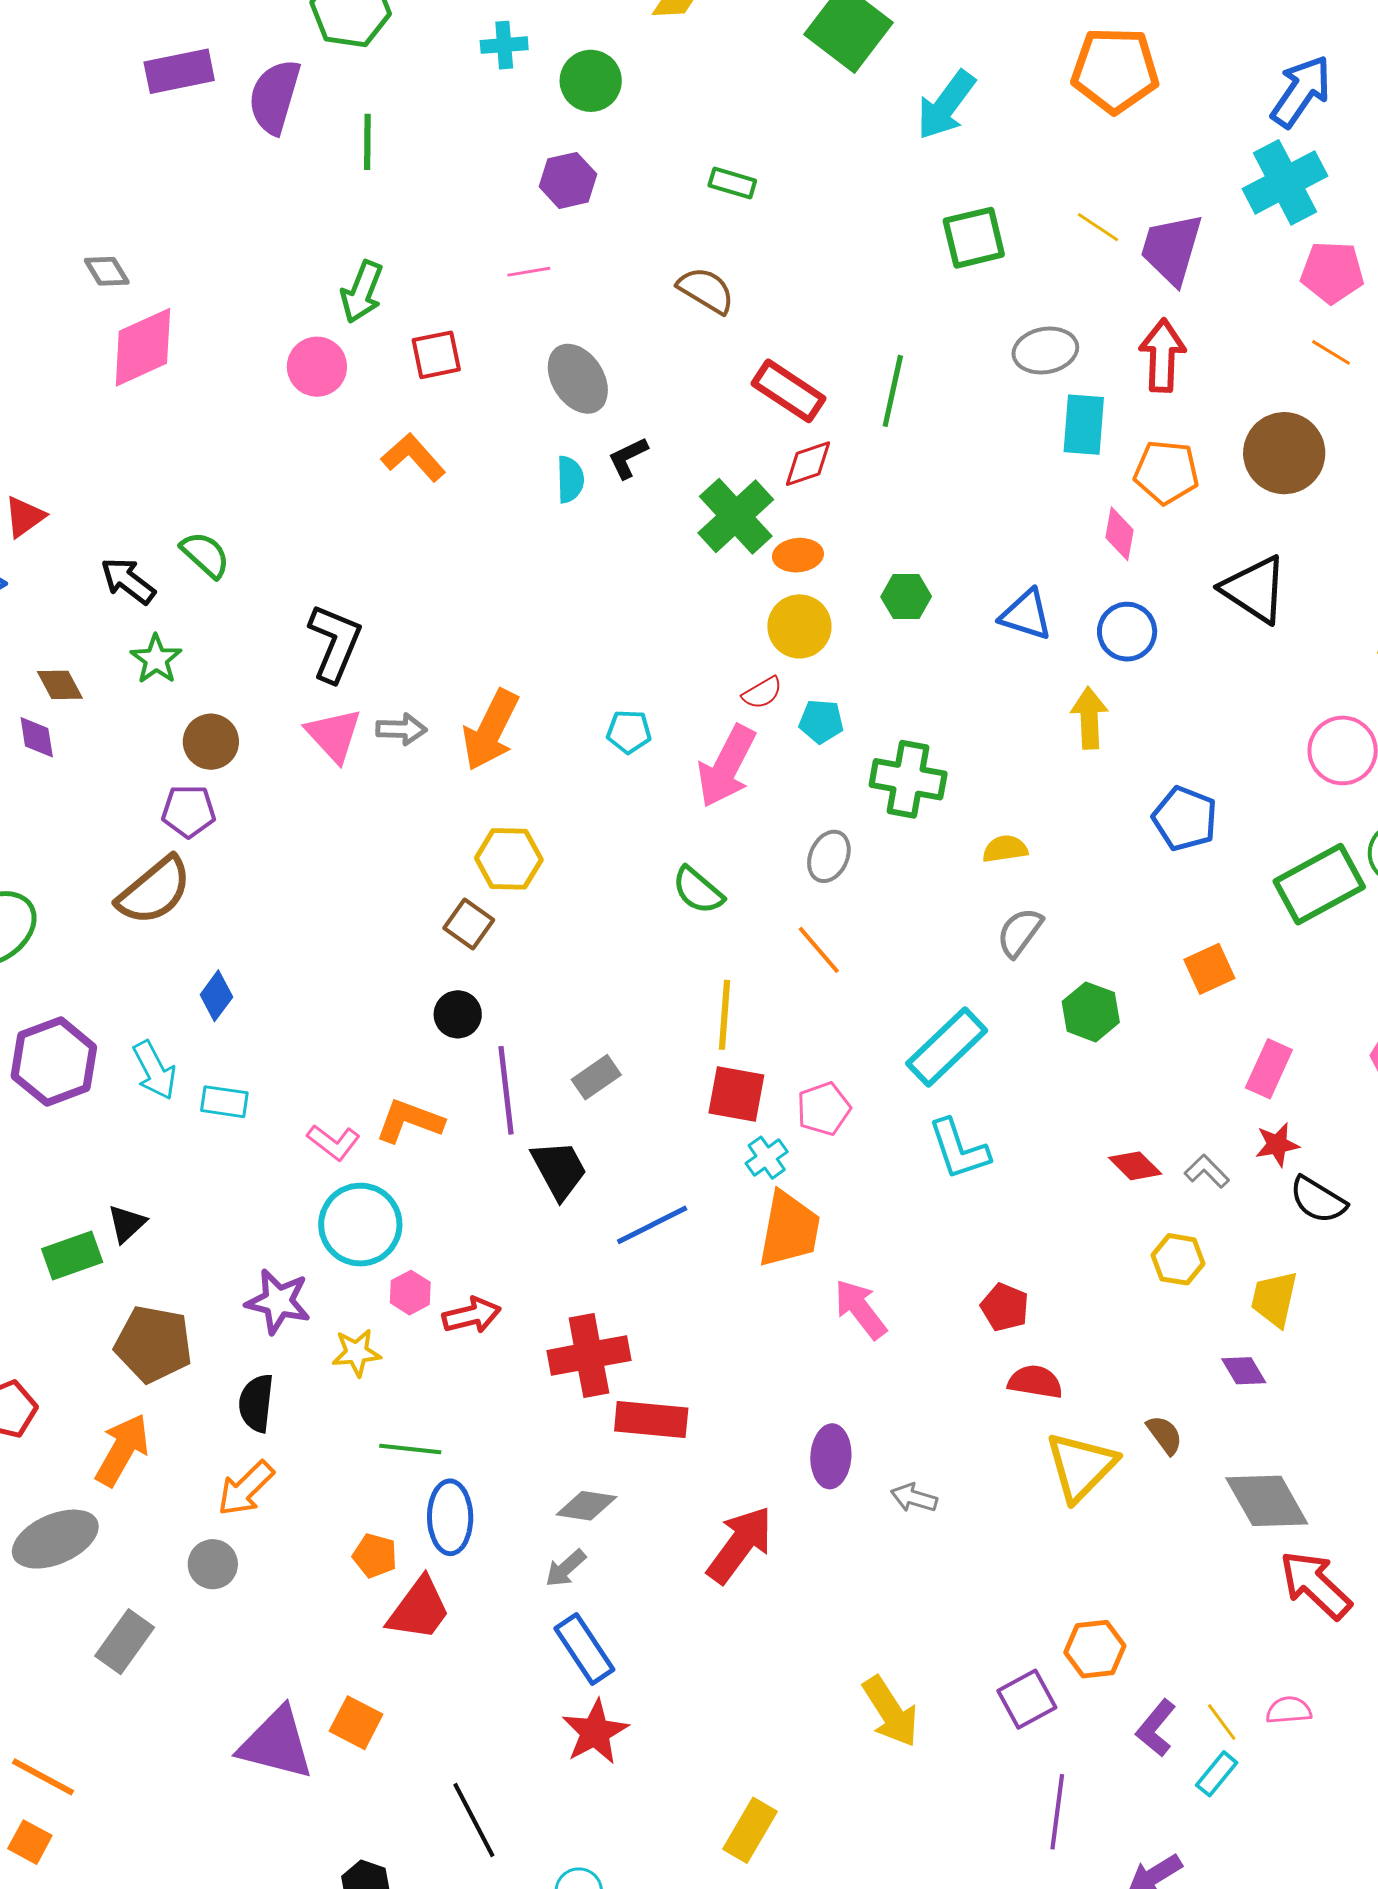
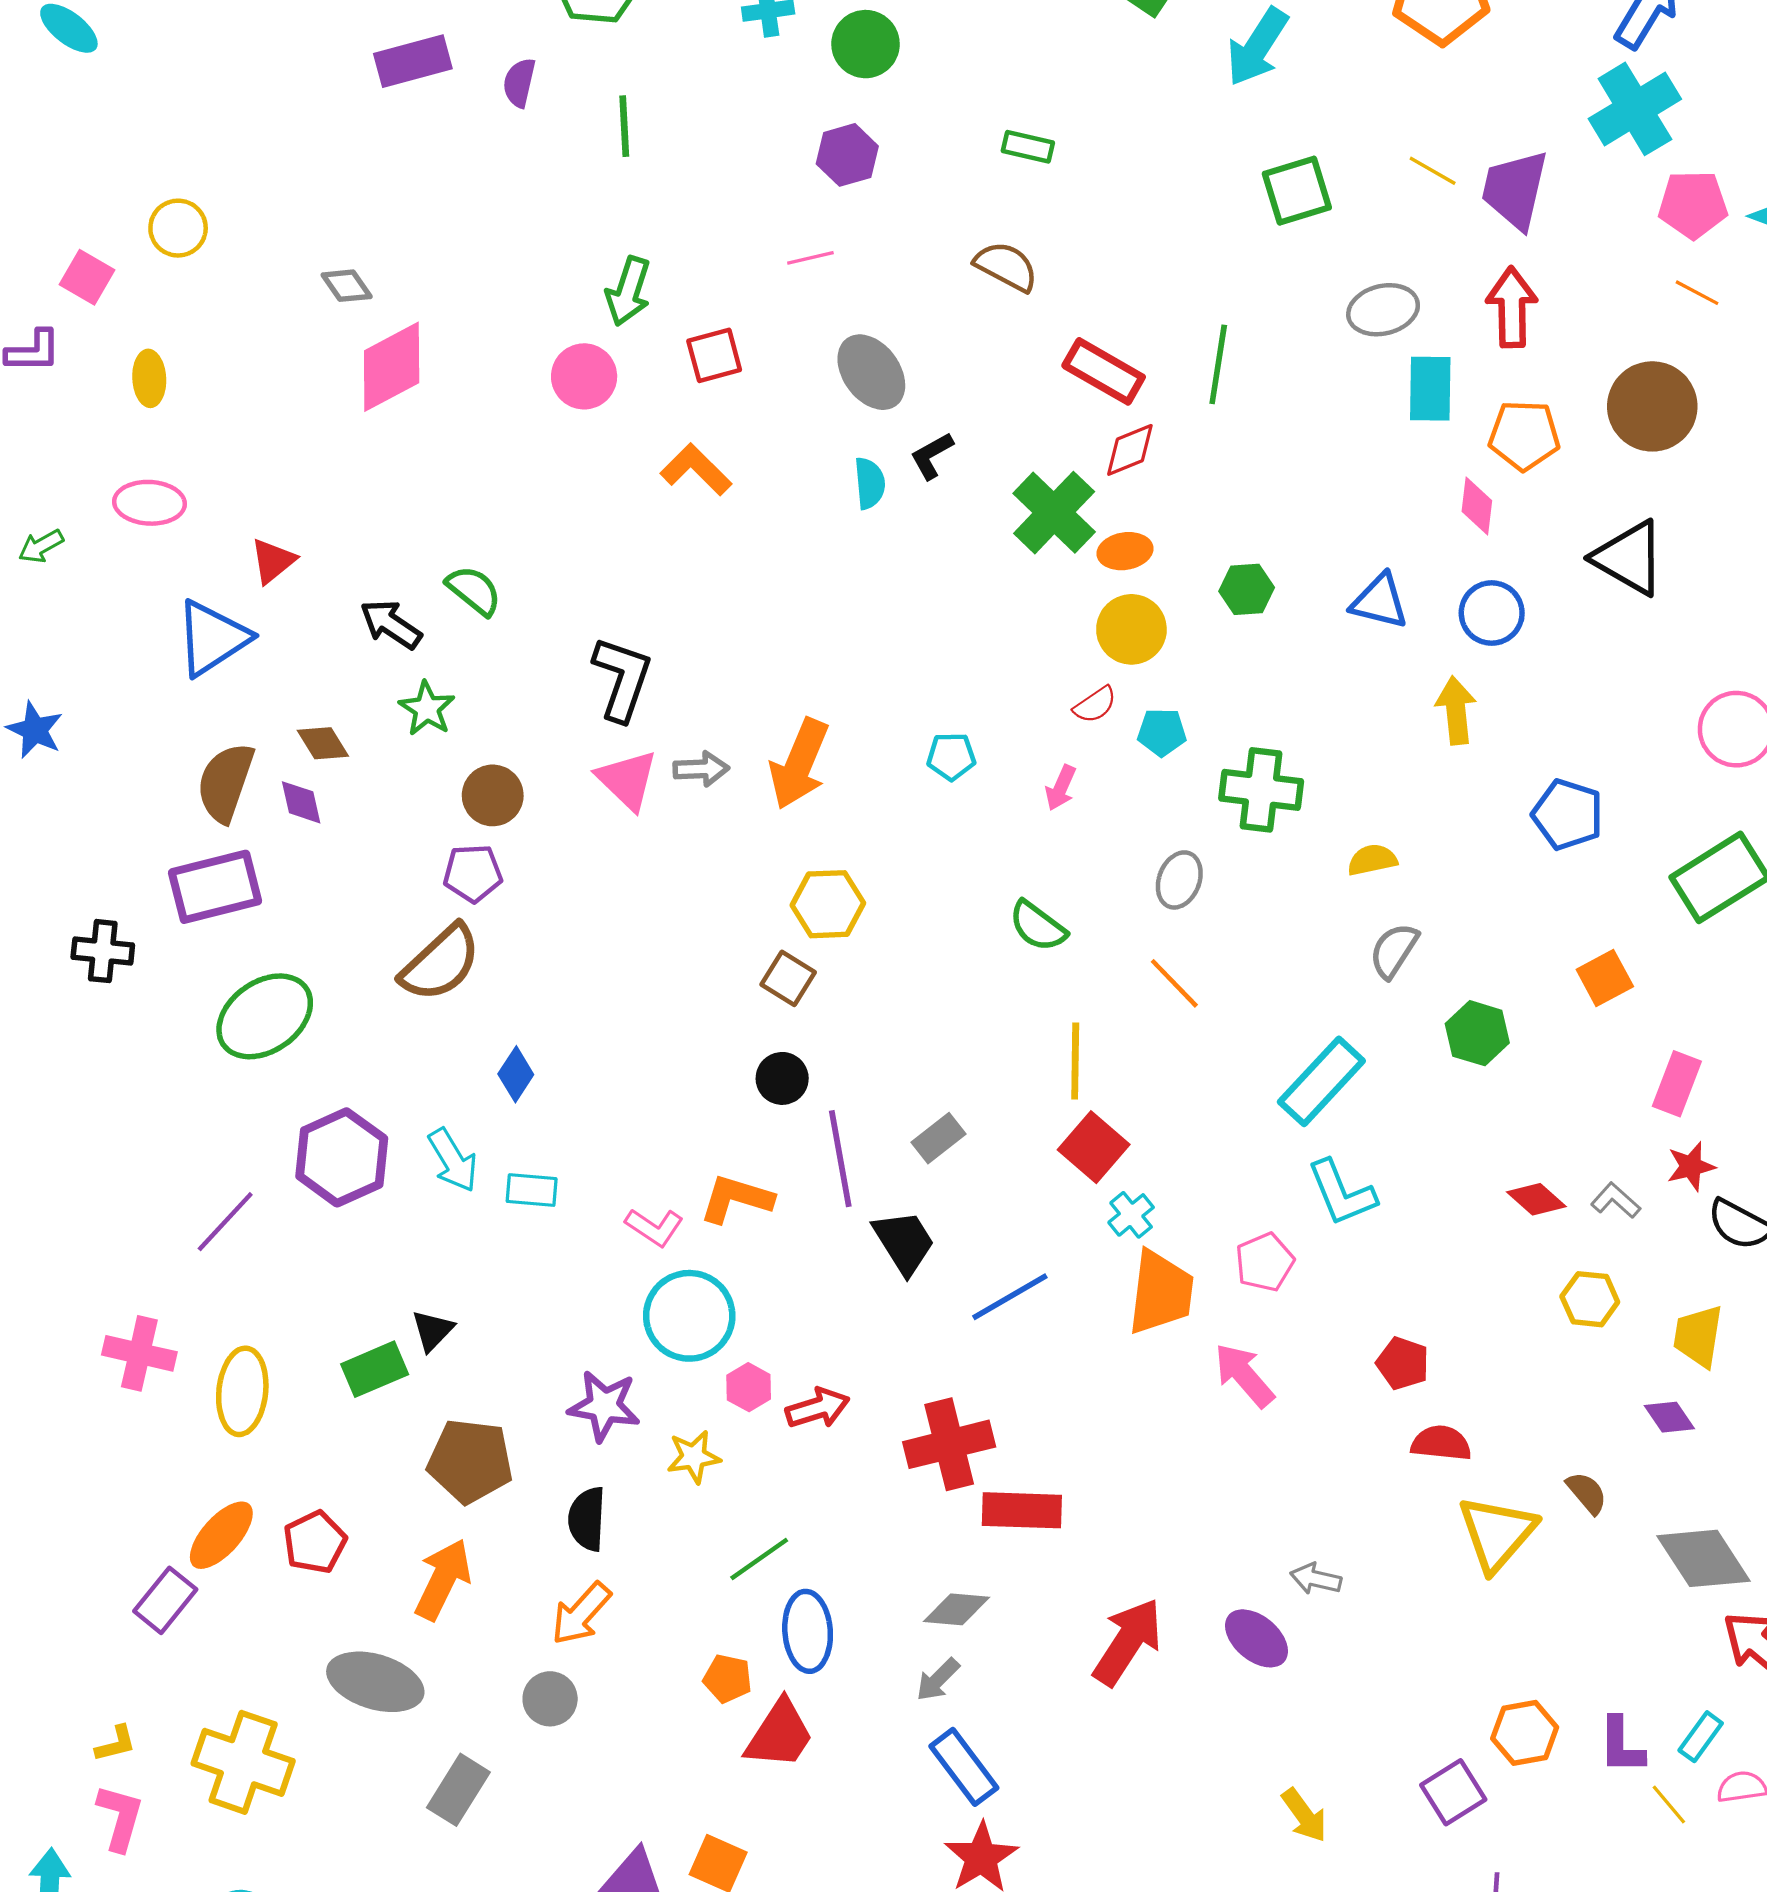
purple semicircle: (275, 97) -> (519, 83), size x0.6
pink arrow: (727, 766) -> (1061, 788), size x0.5
red square: (736, 1094) -> (1094, 1147), turned 34
pink pentagon: (824, 1109) -> (1265, 1262), moved
green line: (410, 1449) -> (759, 1559), turned -38
purple ellipse: (831, 1456) -> (1257, 1638), moved, turned -50
gray ellipse: (55, 1539) -> (375, 1682), turned 44
yellow arrow: (890, 1712) -> (1304, 1815), size x0.7
purple L-shape: (1156, 1728) -> (1621, 1745), moved, turned -36
cyan rectangle: (1217, 1774) -> (1701, 1737), moved

